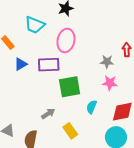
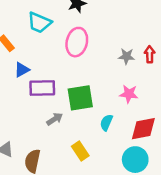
gray star: (107, 62) -> (127, 56), moved
purple rectangle: (49, 65) -> (42, 88), moved
gray arrow: (48, 114) -> (55, 119), moved

